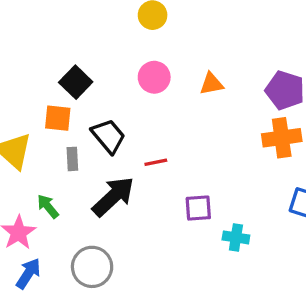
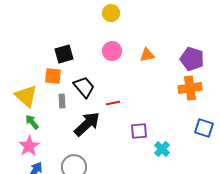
black square: (76, 82) -> (64, 54), turned 30
green arrow: (48, 206) -> (32, 122), moved
cyan cross: (236, 237) -> (162, 149), turned 35

